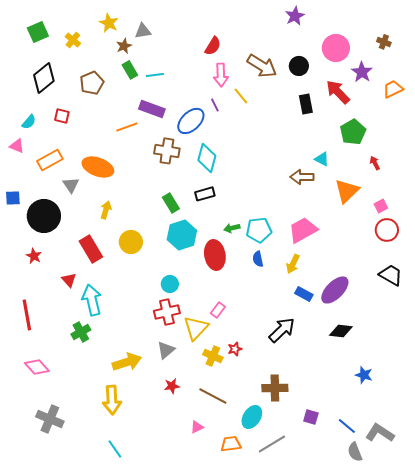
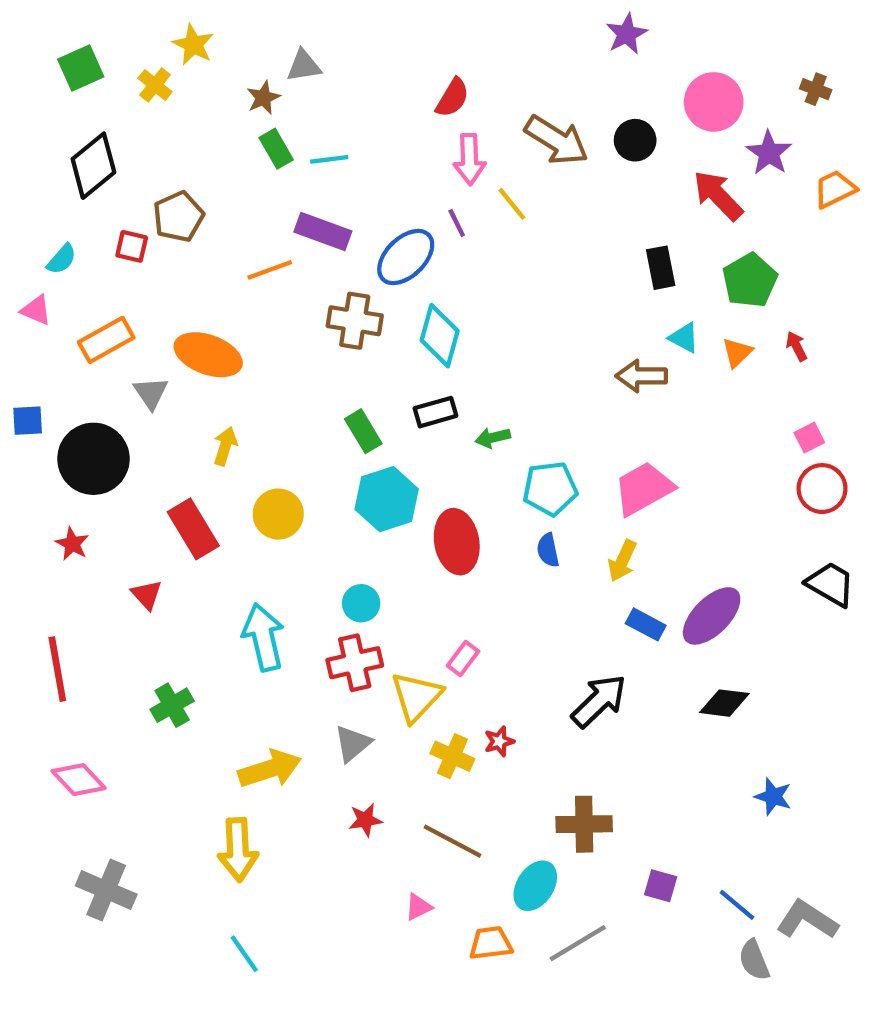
yellow star: (109, 23) -> (193, 45), moved
brown pentagon: (92, 83) -> (178, 217), moved
black rectangle: (306, 104) -> (661, 268), moved
orange triangle: (347, 191) -> (737, 353), moved, size x0.6
green arrow: (232, 228) -> (493, 438), moved
cyan arrow: (92, 300) -> (263, 637), moved

